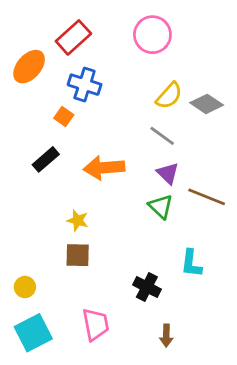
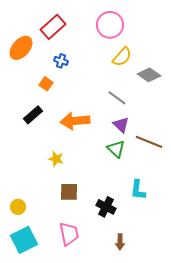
blue cross: (85, 85) -> (61, 61), size x0.6
yellow semicircle: (169, 96) -> (122, 57), moved
brown square: (78, 255) -> (69, 192), moved

